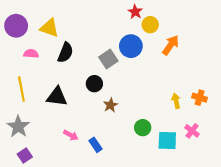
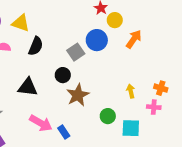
yellow arrow: (176, 101) -> (131, 91), moved
brown star: (110, 105) -> (78, 95), size x1.6
pink cross: (192, 131) -> (154, 107), moved, turned -32
pink arrow: (71, 135) -> (41, 123), size x1.6

